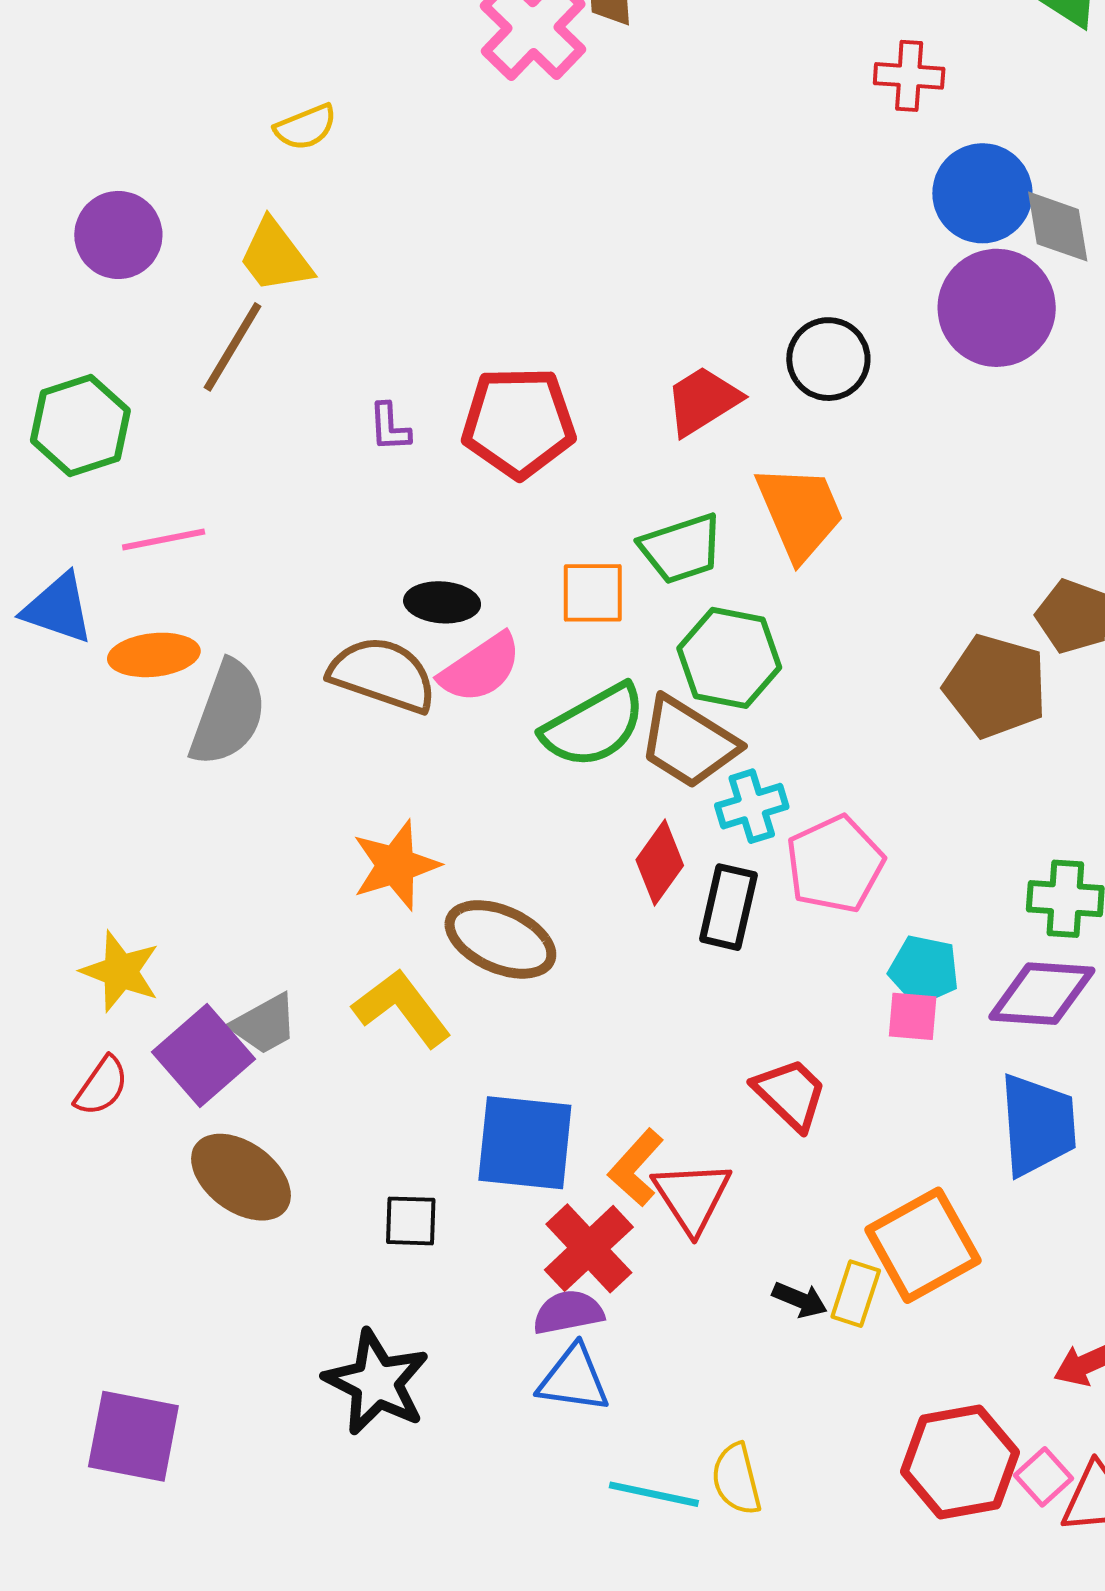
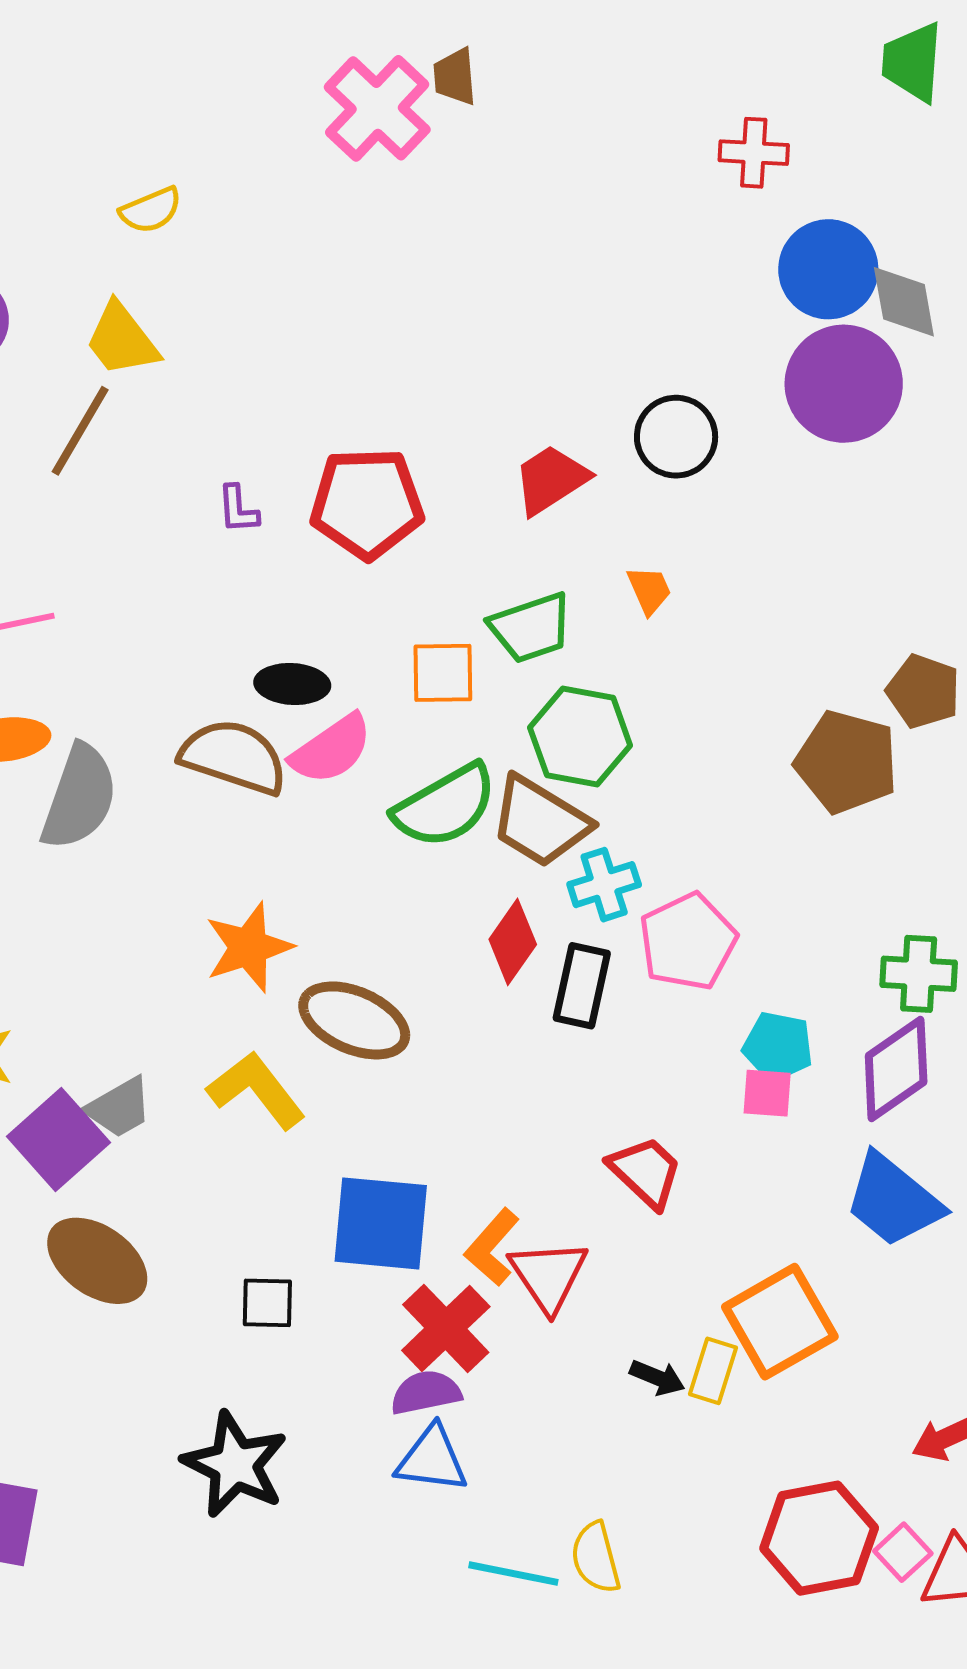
orange trapezoid: (800, 512) -> (649, 590), size x0.5
purple diamond: (1042, 994) -> (896, 1069), turned -38
blue trapezoid: (1038, 1125) -> (893, 1200), turned 134

